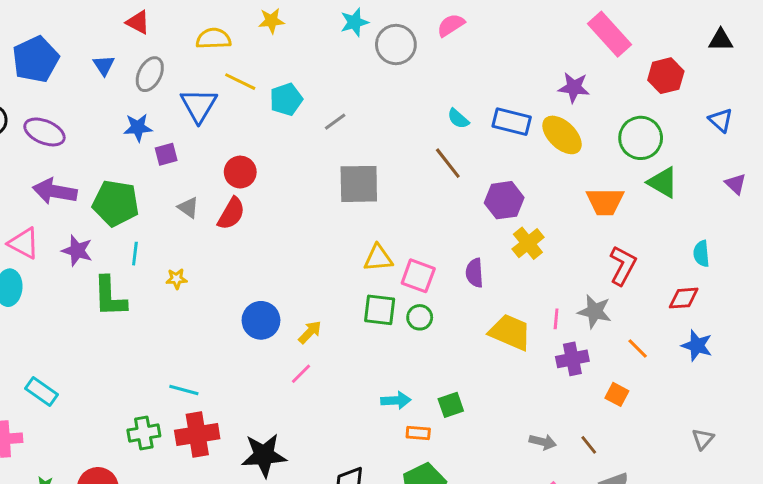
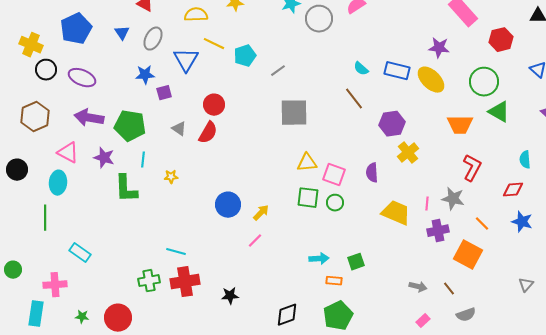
orange square: (617, 394) -> (468, 255), size x1.8
black star: (264, 455) -> (230, 296), size x0.6

